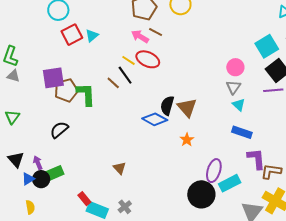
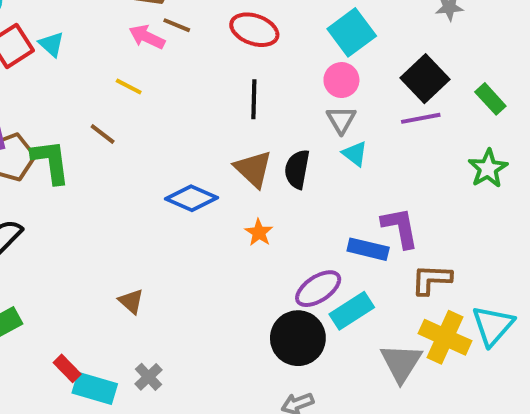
cyan triangle: (92, 36) -> (51, 44), turned -32
cyan square: (267, 46) -> (352, 32), moved
red ellipse: (148, 59) -> (254, 30), moved
black line: (125, 75) -> (254, 99), moved, turned 42
black semicircle: (167, 106) -> (297, 169), moved
blue rectangle: (242, 132) -> (368, 249), moved
purple L-shape: (256, 159) -> (400, 228), moved
purple ellipse: (214, 171) -> (318, 289), turned 45

